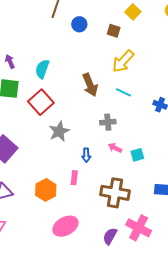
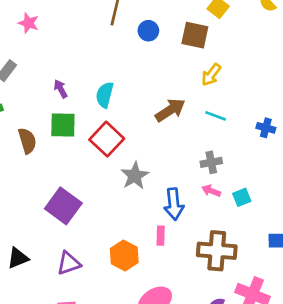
brown square: (114, 31) -> (195, 35), size x1.5
yellow arrow: (123, 61) -> (211, 75), size x0.7
brown arrow: (90, 85) -> (170, 110), turned -95
gray cross: (108, 122) -> (211, 162), moved
blue arrow: (86, 155) -> (174, 204), size x1.6

